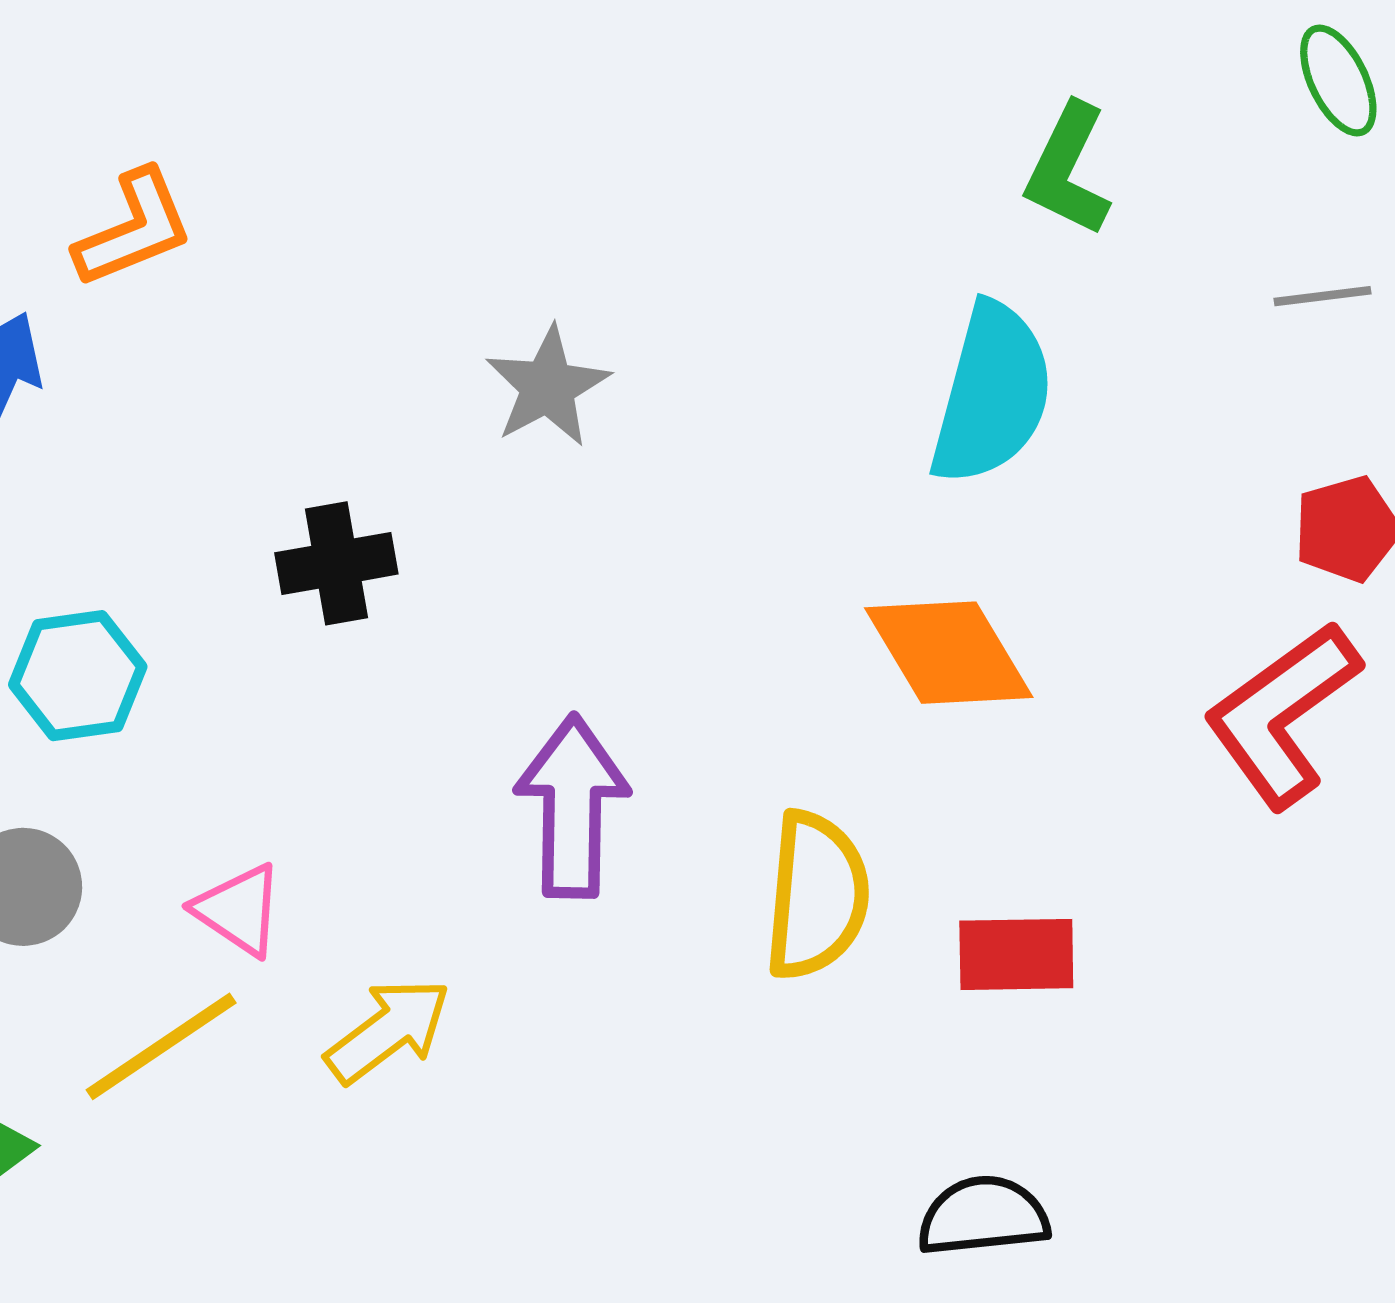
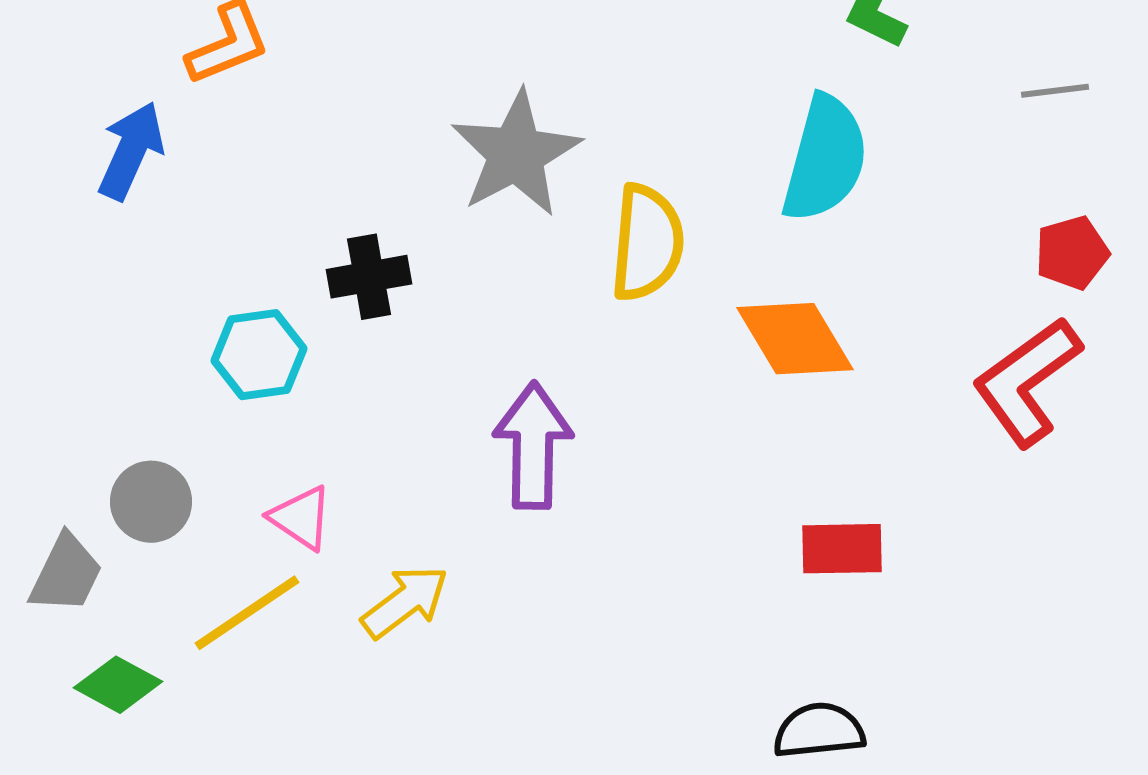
gray star: (548, 387) -> (516, 154), size x1.5
cyan hexagon: (78, 676) -> (259, 355), moved
yellow semicircle: (817, 895) -> (647, 243), moved

